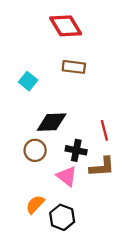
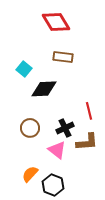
black diamond: (52, 122) -> (44, 89), moved
black cross: (76, 150) -> (65, 128), turned -36

